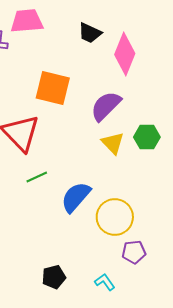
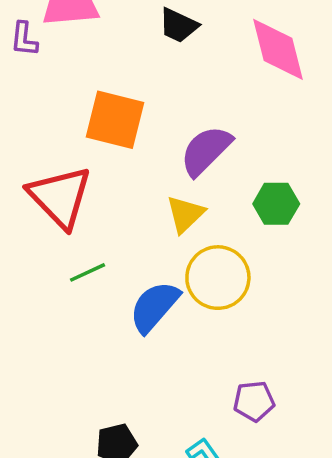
pink diamond: (125, 54) -> (278, 49), moved, turned -36
yellow triangle: (113, 143) -> (185, 214), moved, turned 30
yellow circle: (115, 217) -> (218, 278), moved

